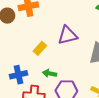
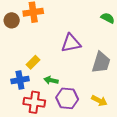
yellow rectangle: (40, 48) -> (33, 62), moved

